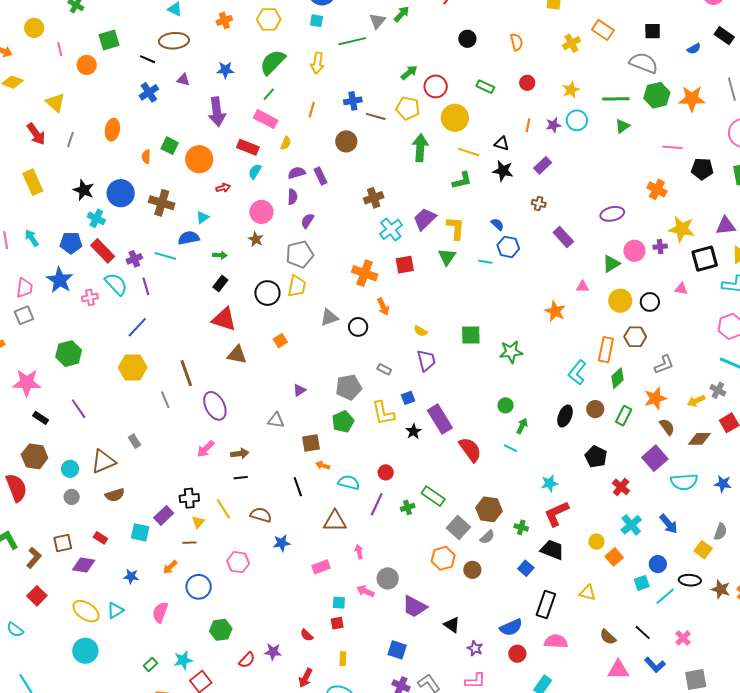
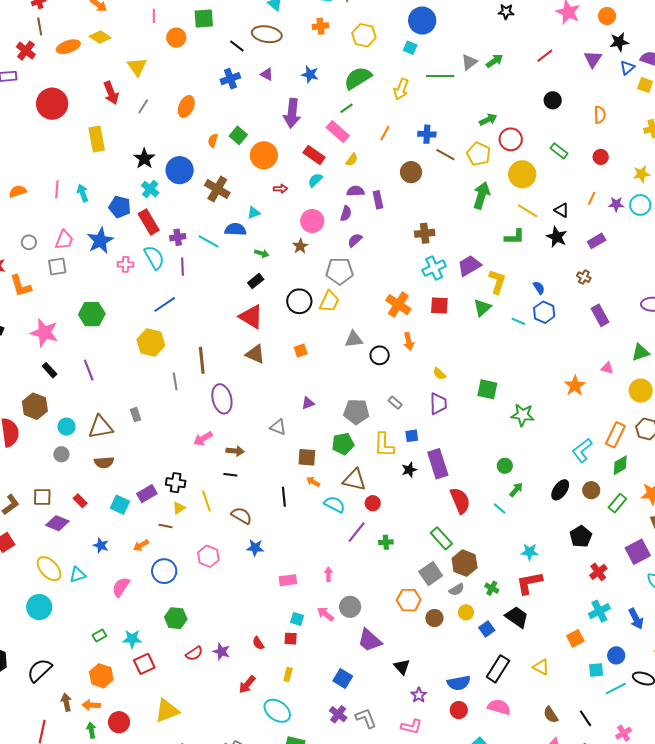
green rectangle: (433, 496) -> (441, 538), moved
brown triangle: (335, 521) -> (354, 480), moved
yellow circle: (596, 542) -> (466, 612), moved

